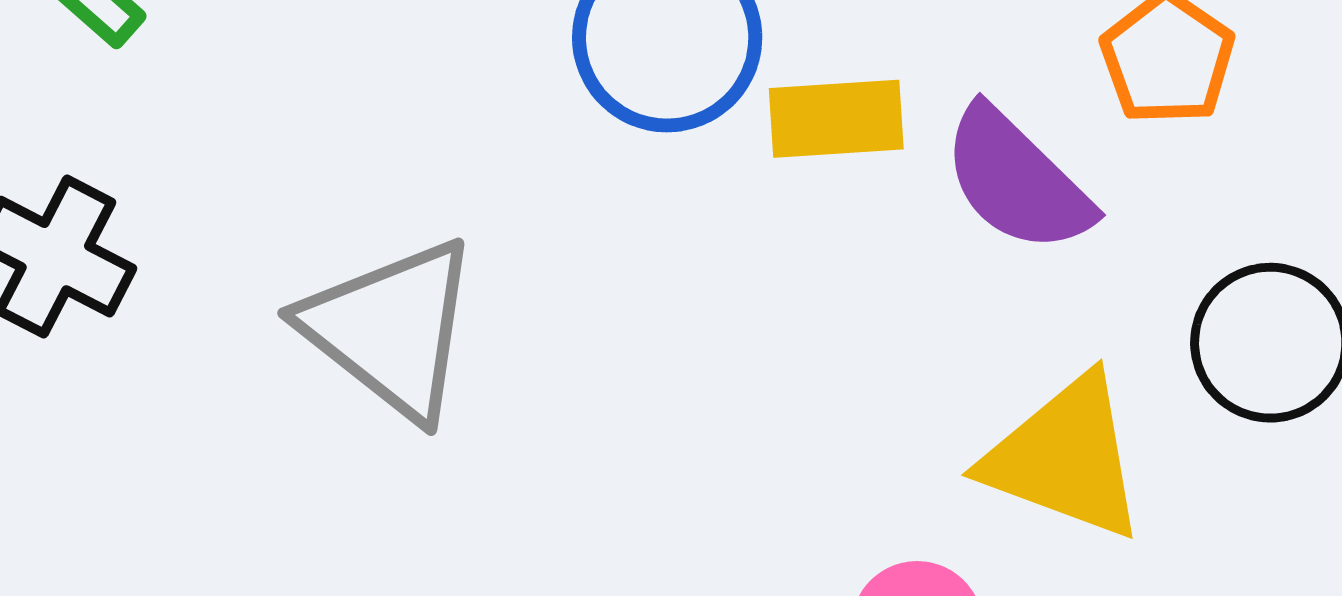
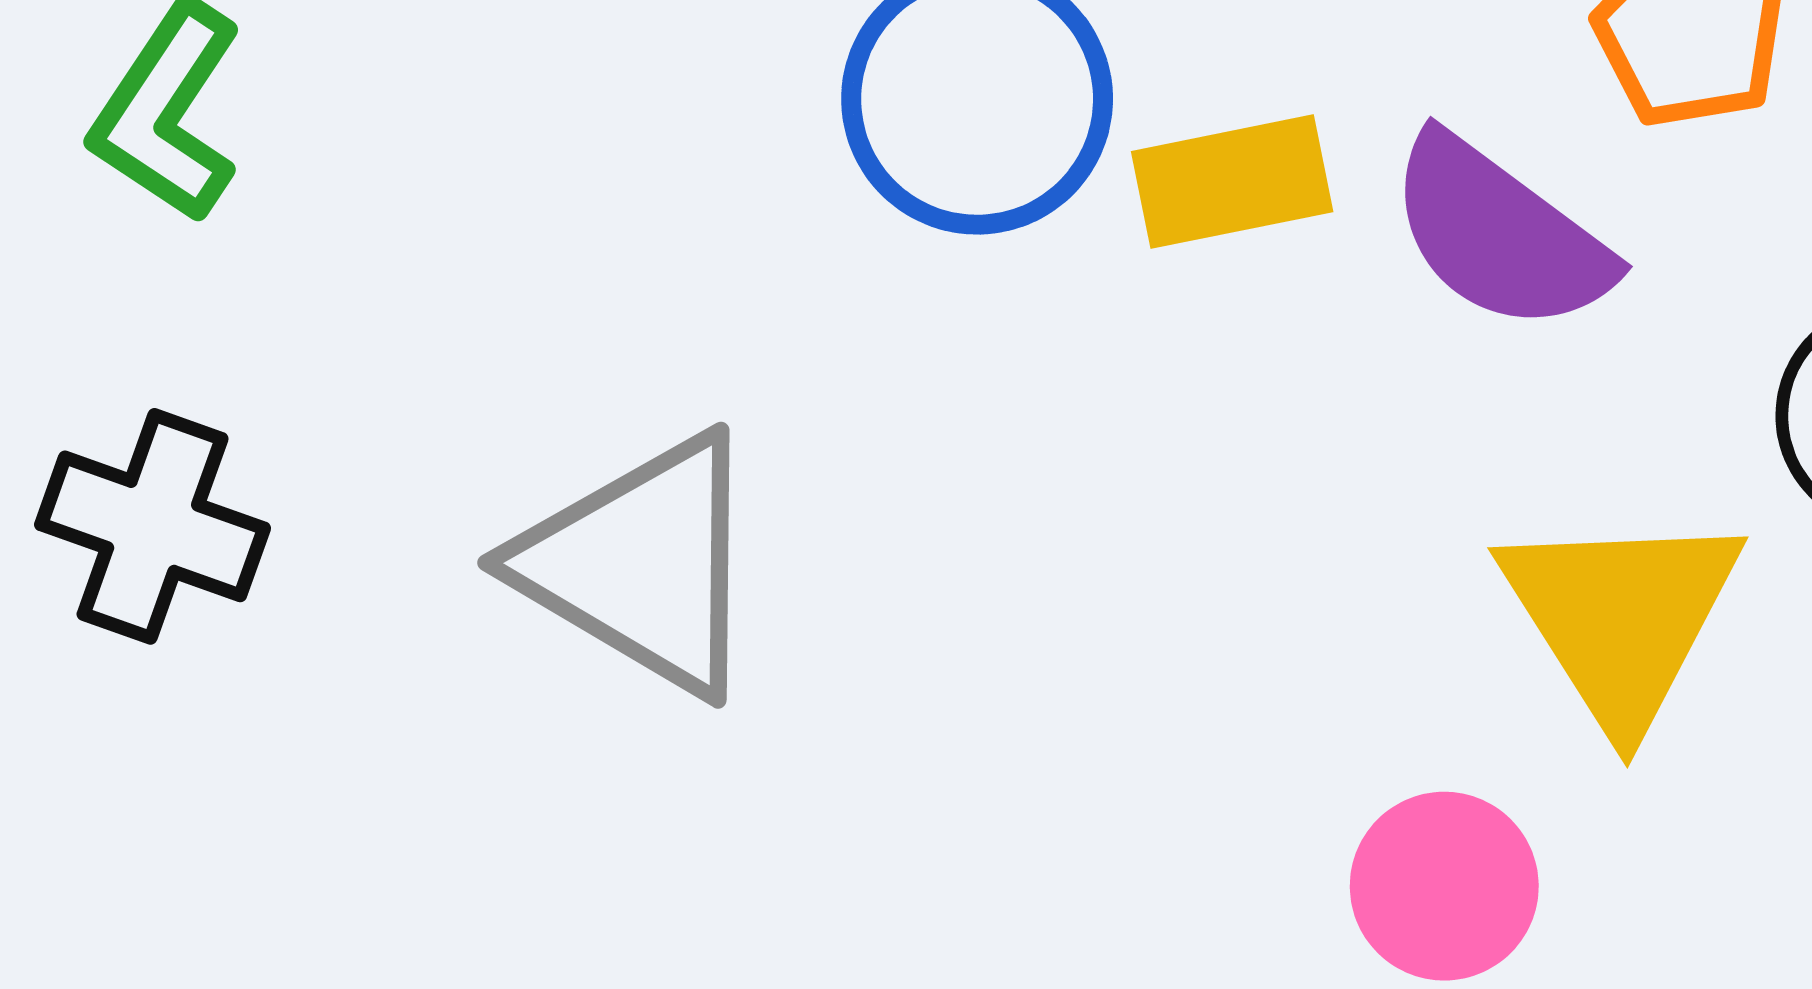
yellow triangle: (1065, 458) -> (1621, 618), turned 45

